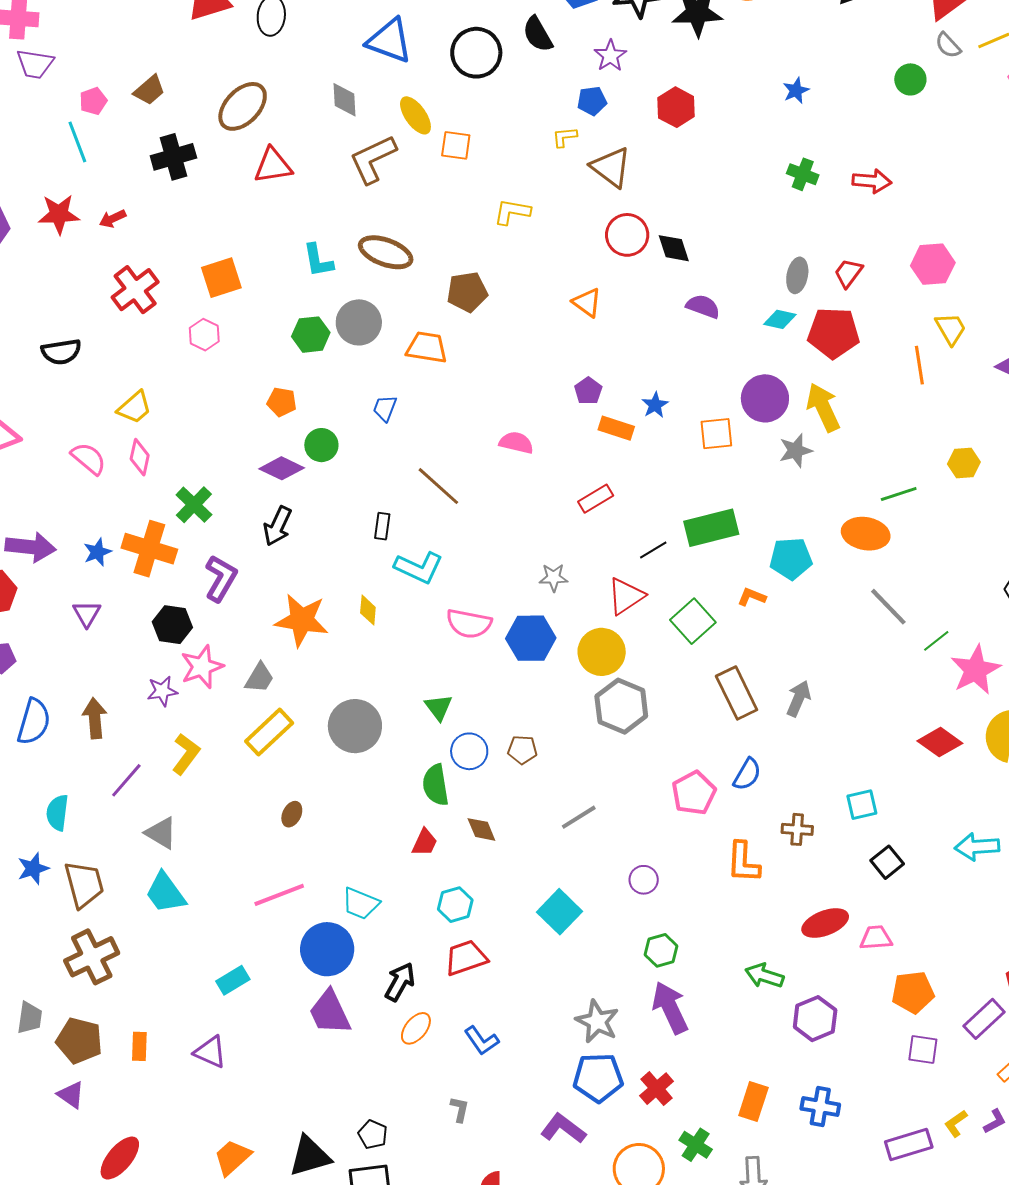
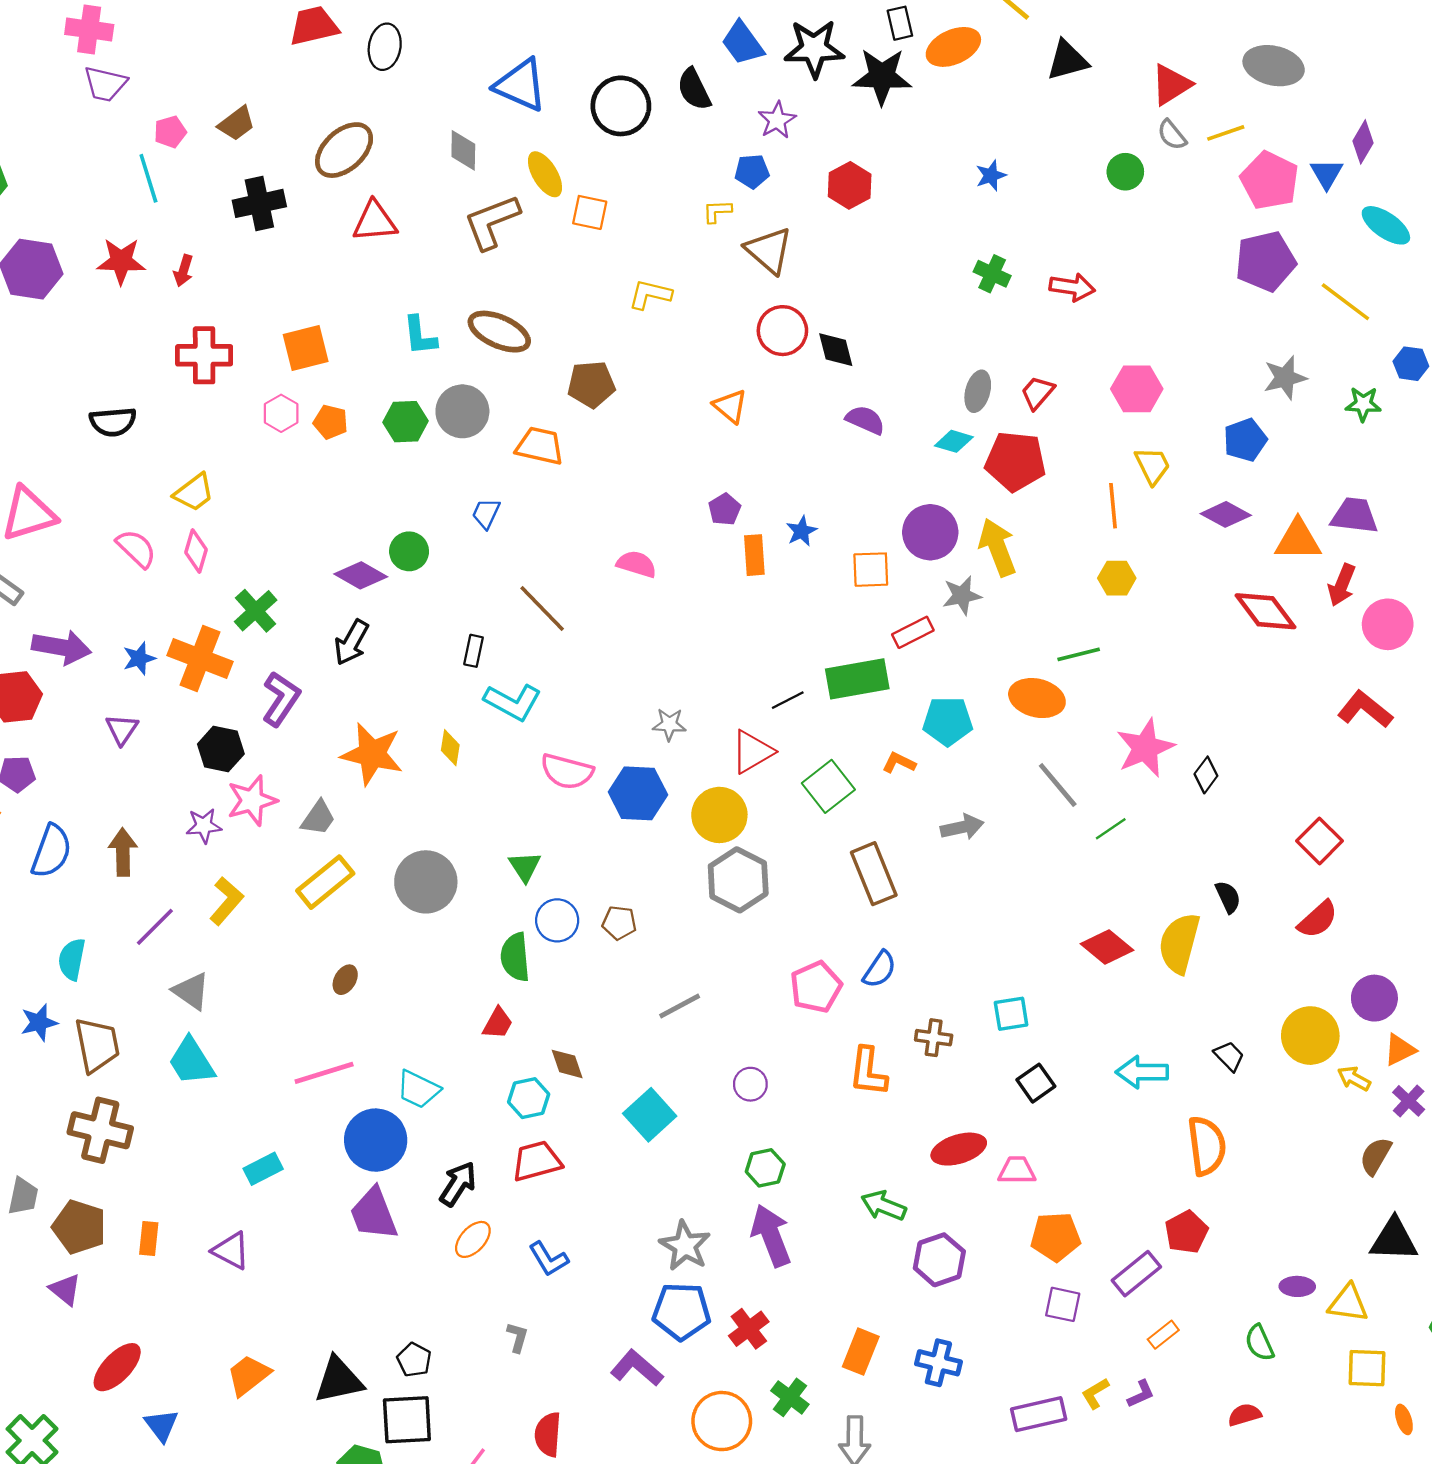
red arrow: (113, 219) -> (183, 271), turned -52
red cross: (135, 290) -> (204, 355), turned 33
orange pentagon: (282, 402) -> (331, 422), moved
orange rectangle: (616, 428) -> (754, 555), turned 64
yellow hexagon: (964, 463) -> (1117, 578), moved
red rectangle: (596, 499) -> (913, 632), moved
pink star: (976, 670) -> (1145, 748), moved
gray arrow: (799, 699) -> (962, 827), moved, turned 51
brown diamond: (481, 829) -> (567, 1064), moved
brown cross: (92, 957) -> (100, 1130), turned 36

